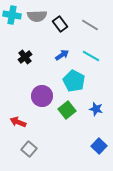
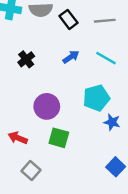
gray line: (90, 25) -> (105, 21), turned -36
cyan pentagon: (74, 81) -> (96, 98), moved, turned 30
green square: (67, 110) -> (59, 138), moved, turned -36

